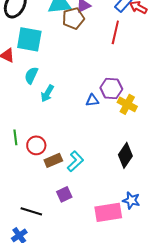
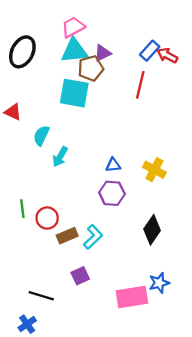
cyan square: (29, 39) -> (74, 93), moved
purple hexagon: (111, 88) -> (112, 193), moved
blue star: (131, 200) -> (159, 283), turned -30

